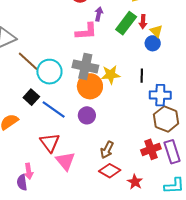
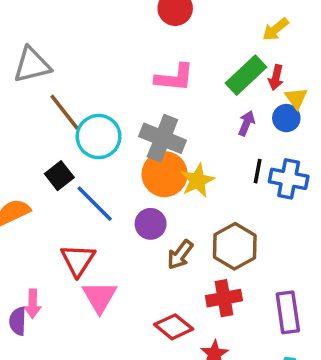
purple arrow: (99, 14) -> (246, 123), moved
yellow star: (111, 75) -> (198, 181), moved, turned -30
blue cross: (160, 95) -> (289, 179), moved
brown hexagon: (166, 119) -> (235, 246), moved
red cross: (151, 149) -> (224, 298), moved
brown arrow: (107, 150) -> (180, 255), moved

